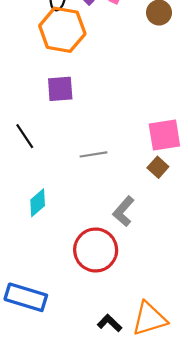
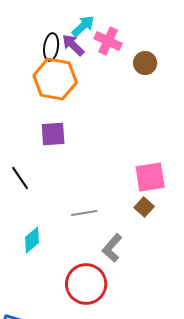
gray line: (93, 154) -> (84, 213), moved

